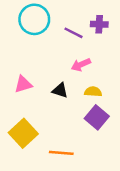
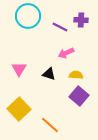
pink triangle: (23, 84) -> (19, 69), turned -42
orange line: (61, 153) -> (50, 125), turned 36

